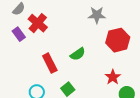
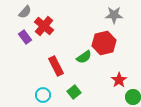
gray star: (97, 15) -> (114, 15), moved
red hexagon: (118, 40) -> (104, 43), moved

